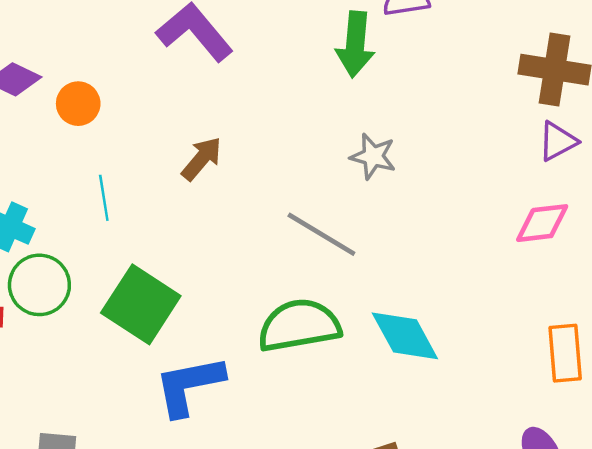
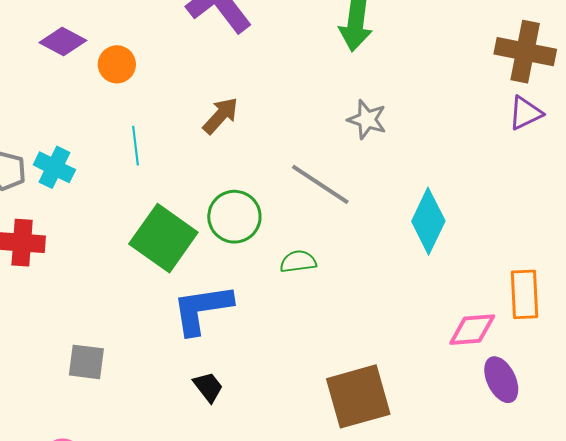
pink diamond: (542, 223) -> (472, 330), moved
green circle: (39, 285) -> (234, 217), moved
green semicircle: (299, 325) -> (298, 262), size x0.5
cyan diamond: (405, 336) -> (428, 221), moved, turned 52

